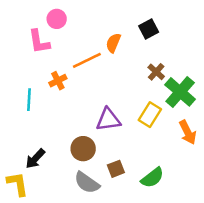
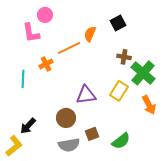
brown cross: (156, 72) -> (124, 57), turned -32
gray semicircle: (87, 183) -> (69, 145), turned -45
yellow L-shape: (18, 184) -> (14, 146), turned 60

